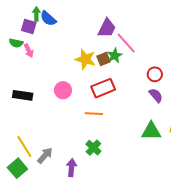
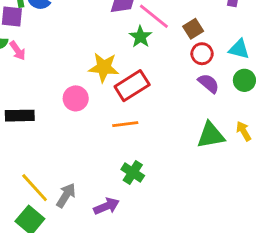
yellow star: (85, 59) -> (104, 67), moved
brown square: (103, 59) -> (193, 29), moved
purple arrow: (71, 168) -> (106, 206), turned 72

